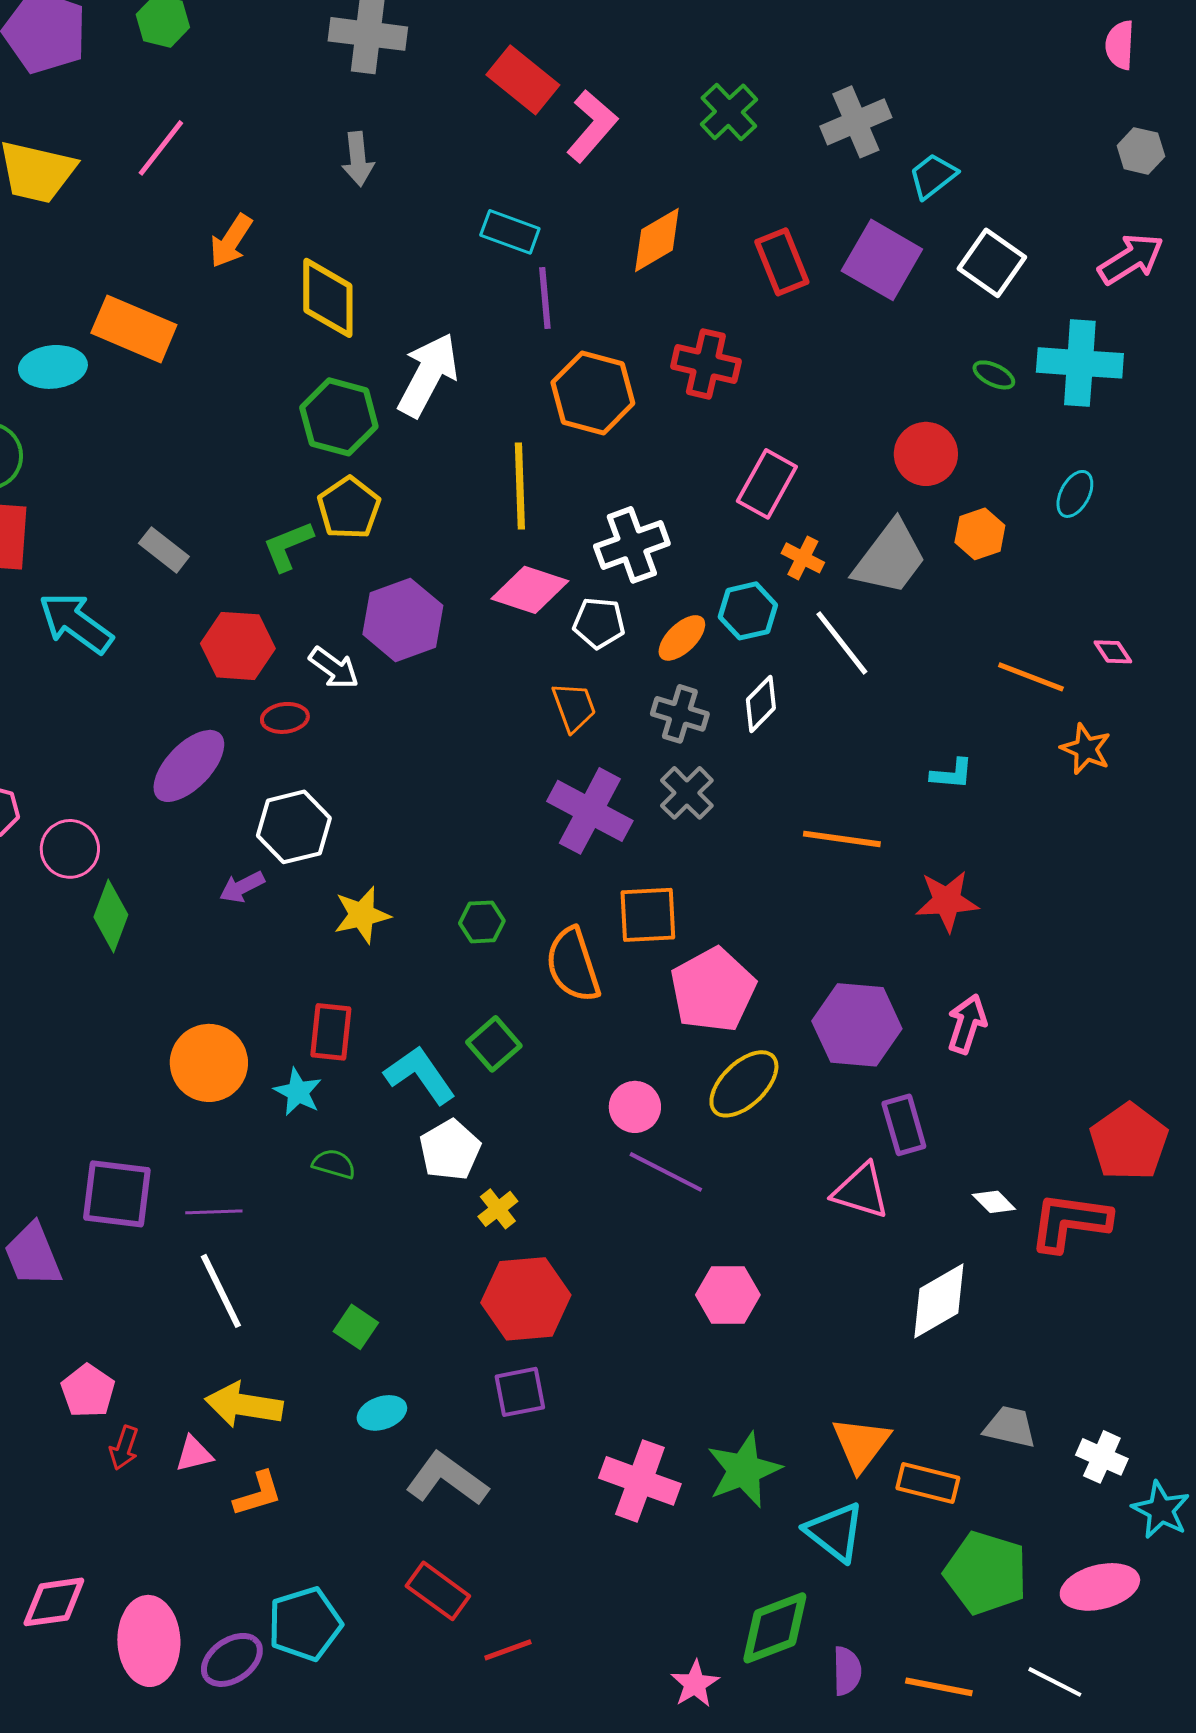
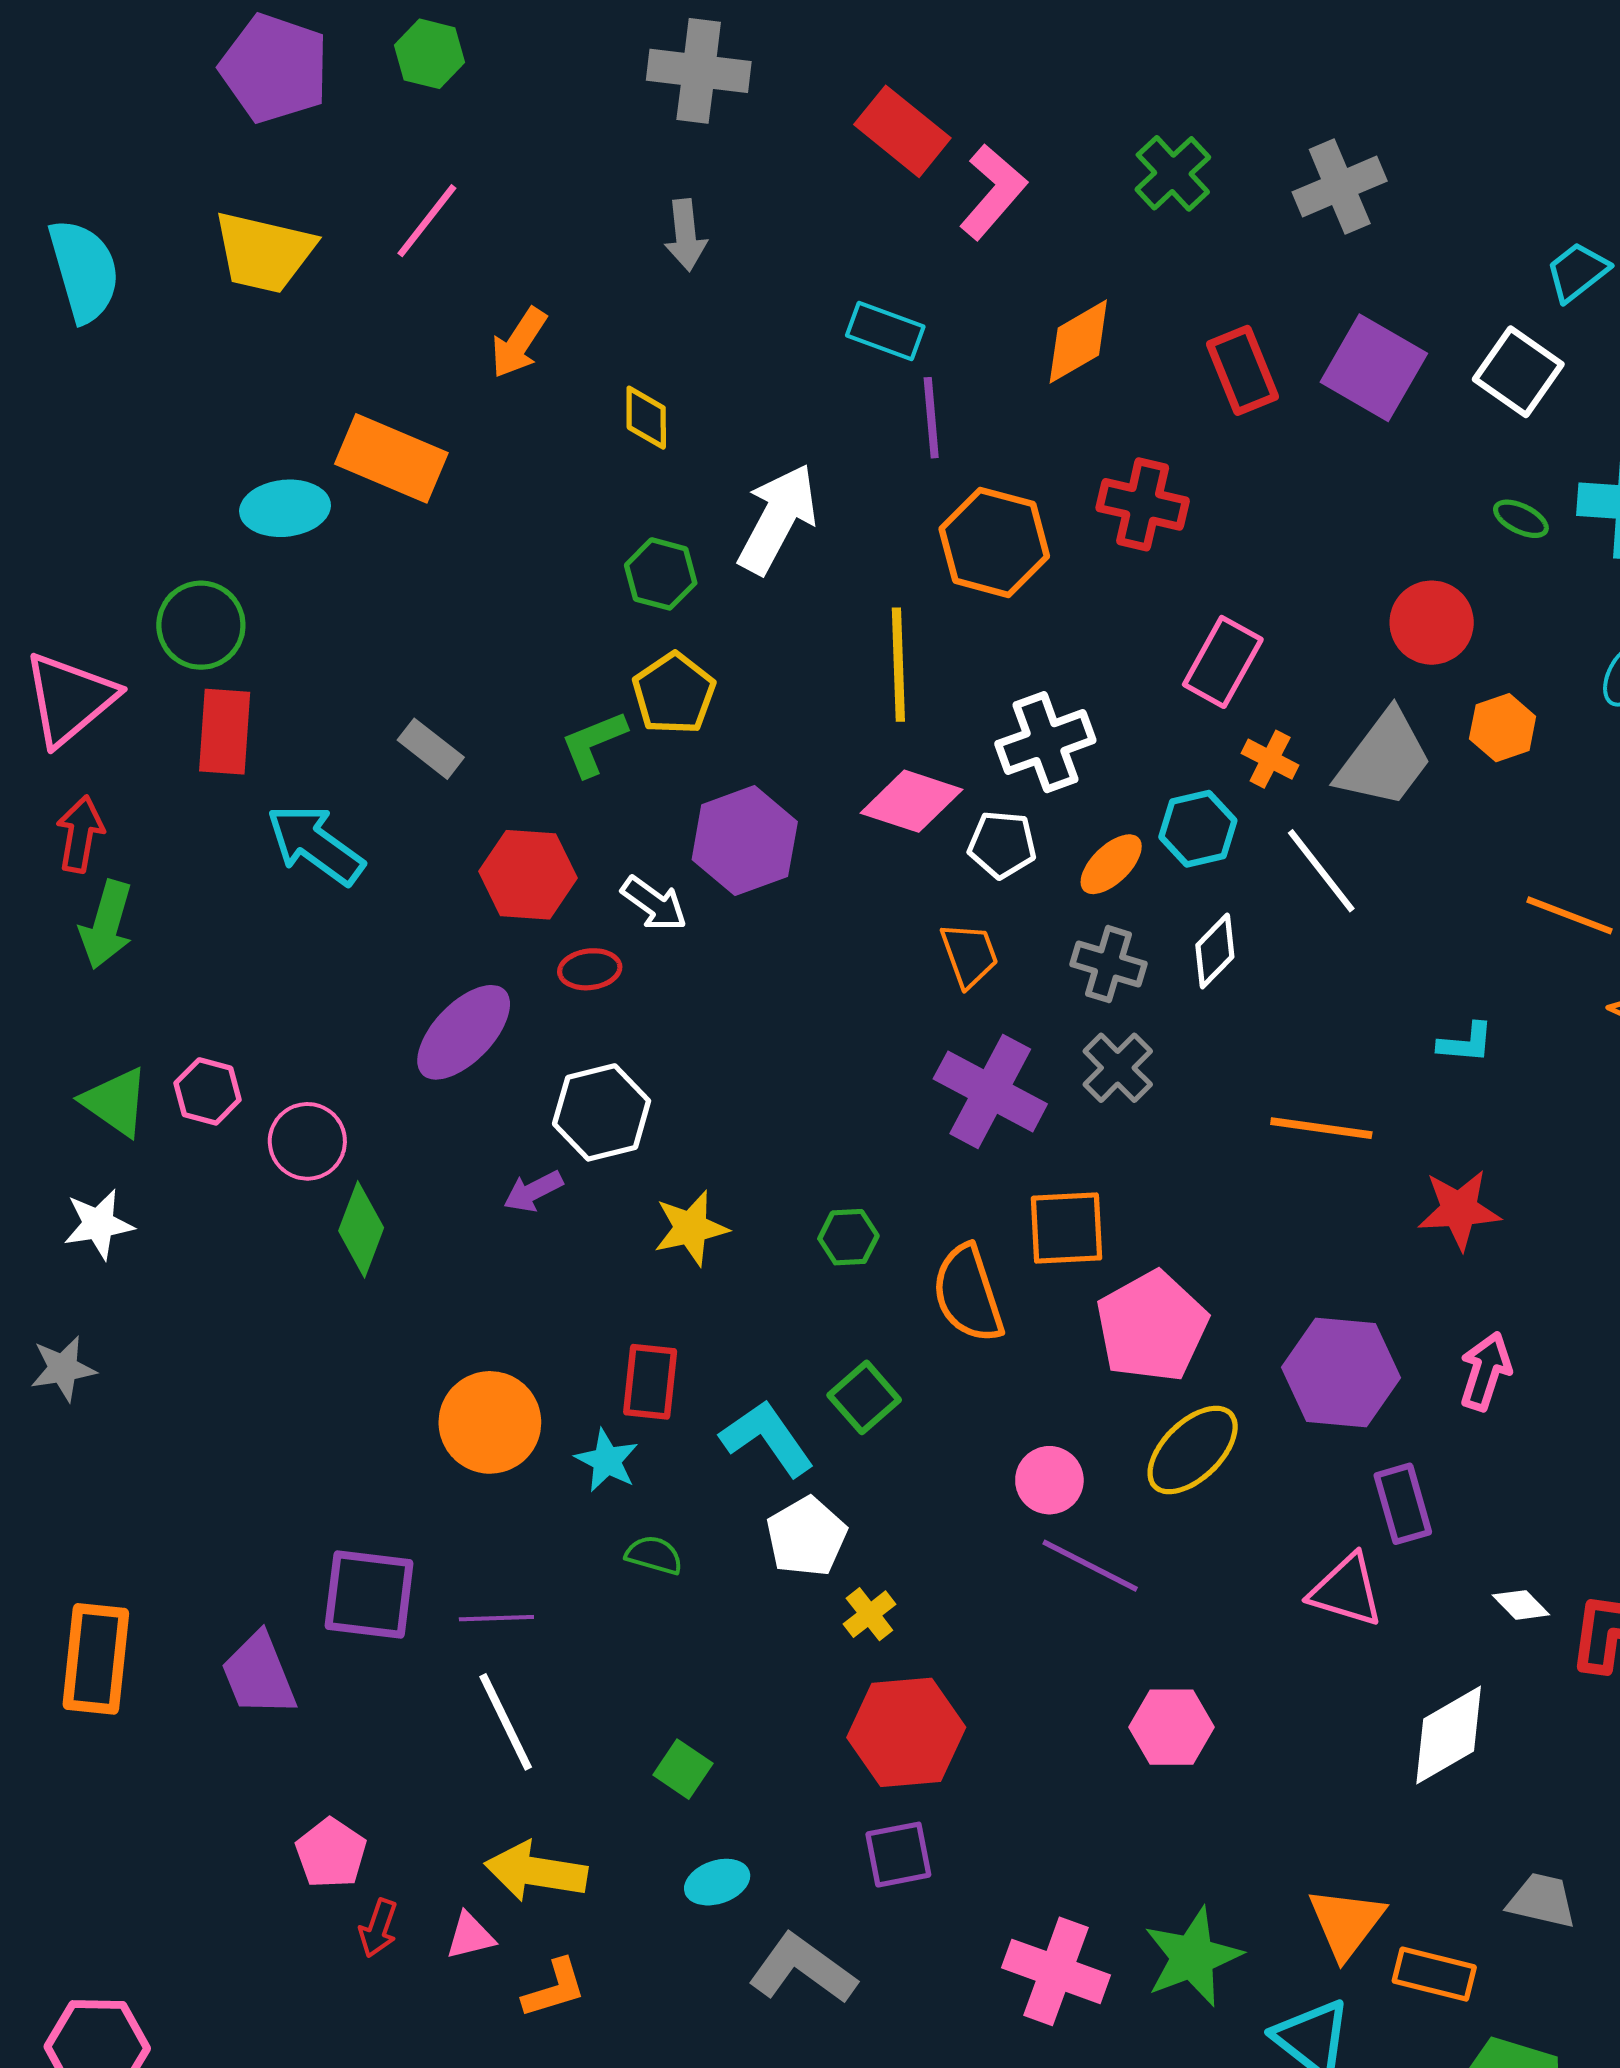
cyan trapezoid: (933, 176) -> (1577, 272), moved
yellow diamond: (328, 298) -> (646, 418), size x0.6
green hexagon: (339, 417) -> (661, 574), size x0.7

